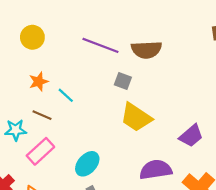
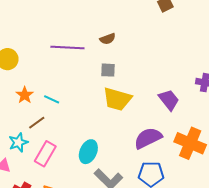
brown semicircle: (146, 50) -> (108, 39), size x0.6
gray square: (123, 81) -> (108, 70), moved
brown line: (42, 115) -> (37, 123), turned -42
purple trapezoid: (191, 136) -> (169, 100), turned -70

